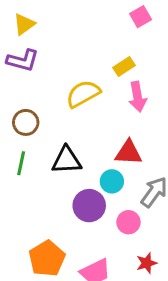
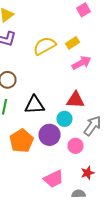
yellow semicircle: (83, 94) -> (44, 46), moved
pink arrow: (138, 97) -> (82, 63), turned -108
orange pentagon: (47, 258) -> (22, 141), moved

